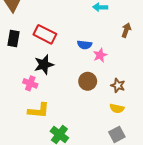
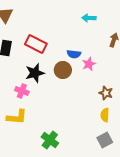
brown circle: (88, 81) -> (63, 70), moved
yellow semicircle: (117, 108) -> (105, 115), turned 80
yellow L-shape: (39, 110) -> (17, 117), moved

